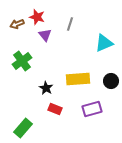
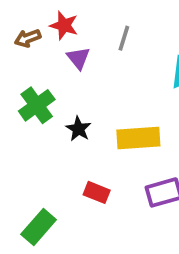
black star: (46, 88) -> (78, 129), moved

